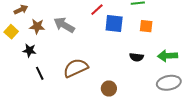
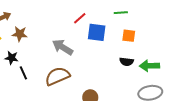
gray arrow: (64, 25) -> (63, 47), moved
black semicircle: (137, 57) -> (127, 62), moved
black line: (40, 73) -> (23, 73), moved

